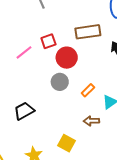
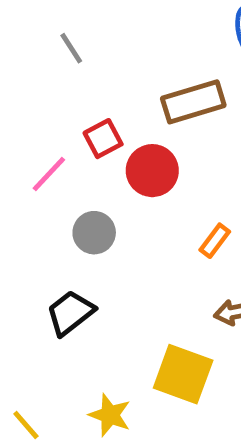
gray circle: (60, 82) -> (94, 233), moved
yellow square: (67, 143) -> (183, 374), size x1.4

